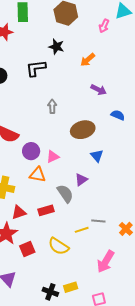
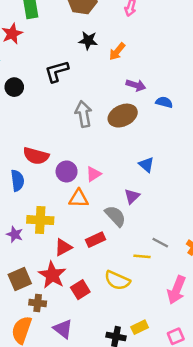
black star: (56, 47) -> (88, 41), moved
gray arrow: (52, 106) -> (84, 114), size x1.5
blue semicircle: (118, 115) -> (164, 102), moved
brown ellipse: (83, 130) -> (123, 116), moved
gray line: (98, 221) -> (160, 243), turned 32
yellow line: (82, 230) -> (142, 256), turned 32

